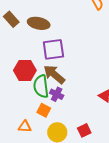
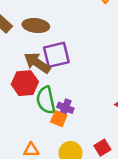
brown arrow: (54, 74) -> (37, 63), moved
orange square: (44, 110) -> (59, 119), moved

